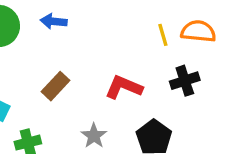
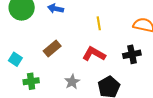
yellow line: (163, 35) -> (99, 23), moved

